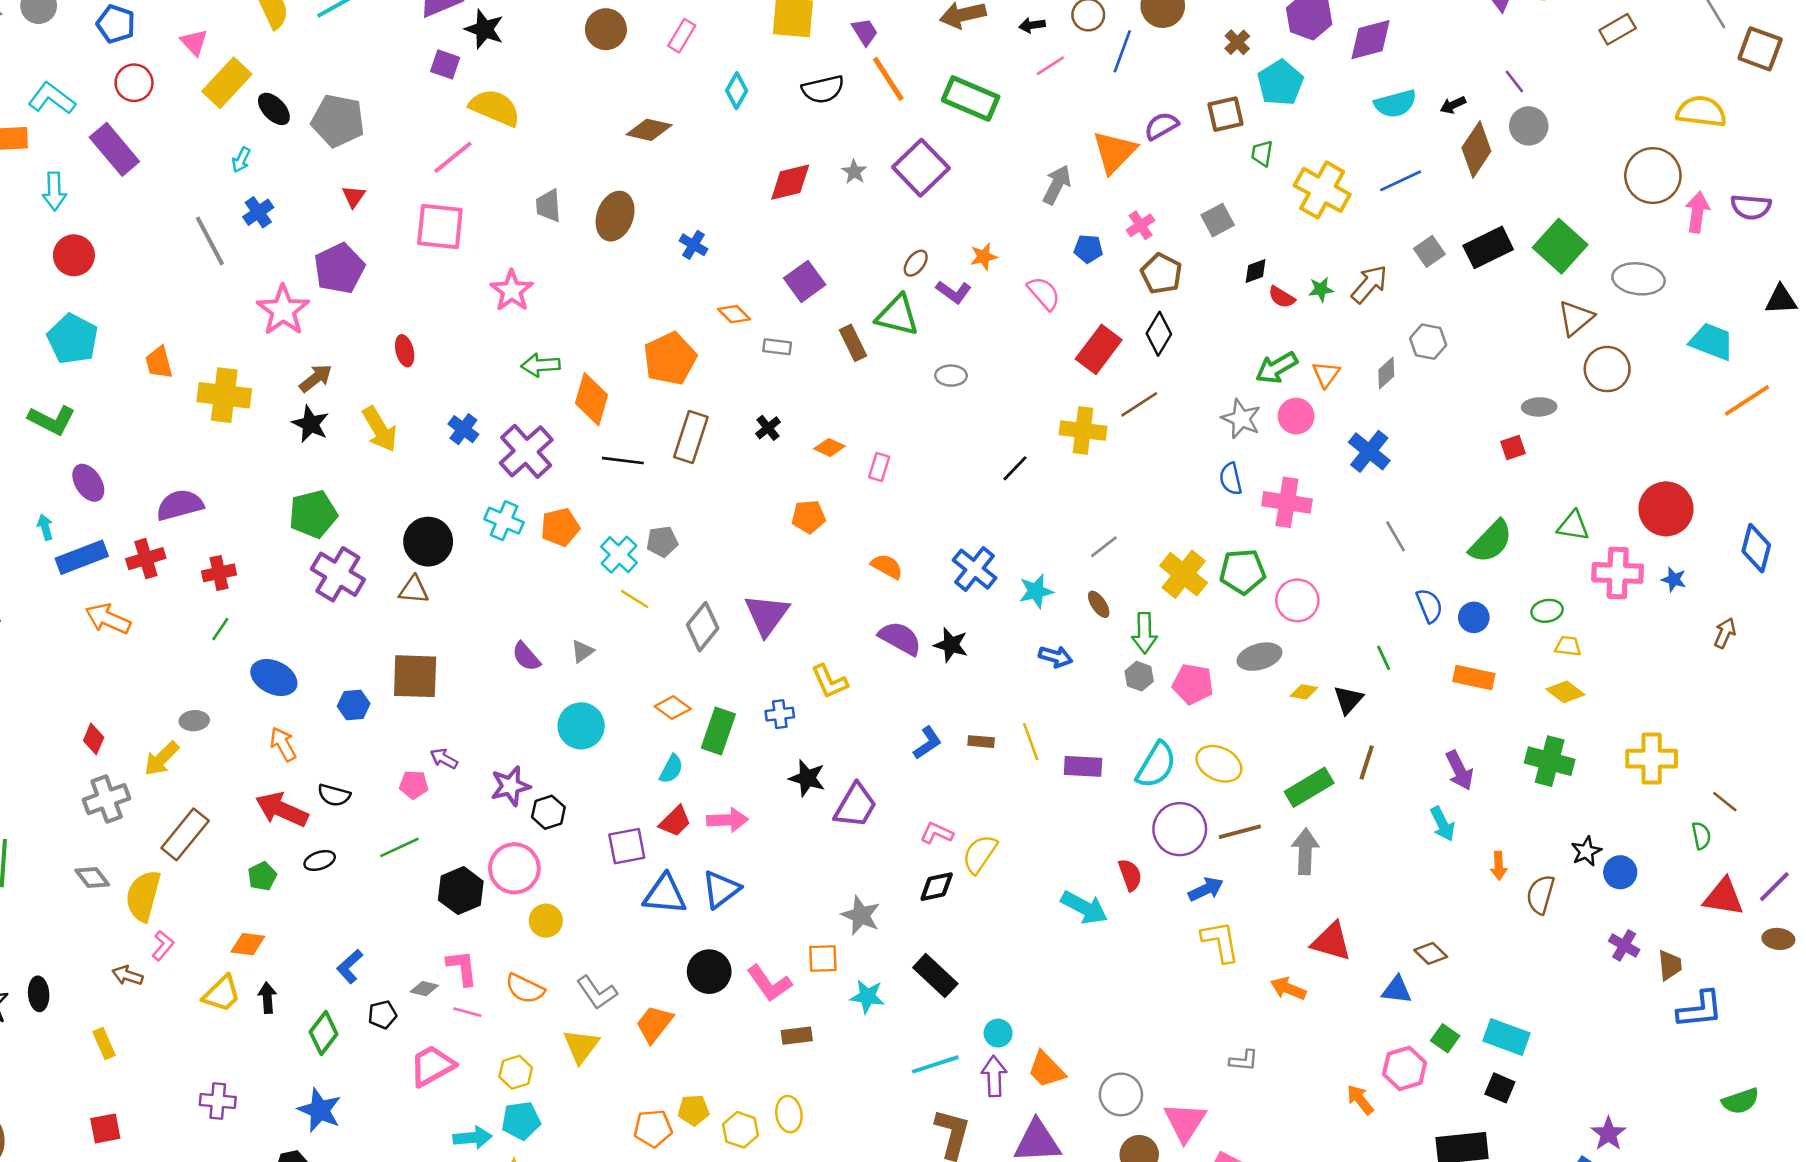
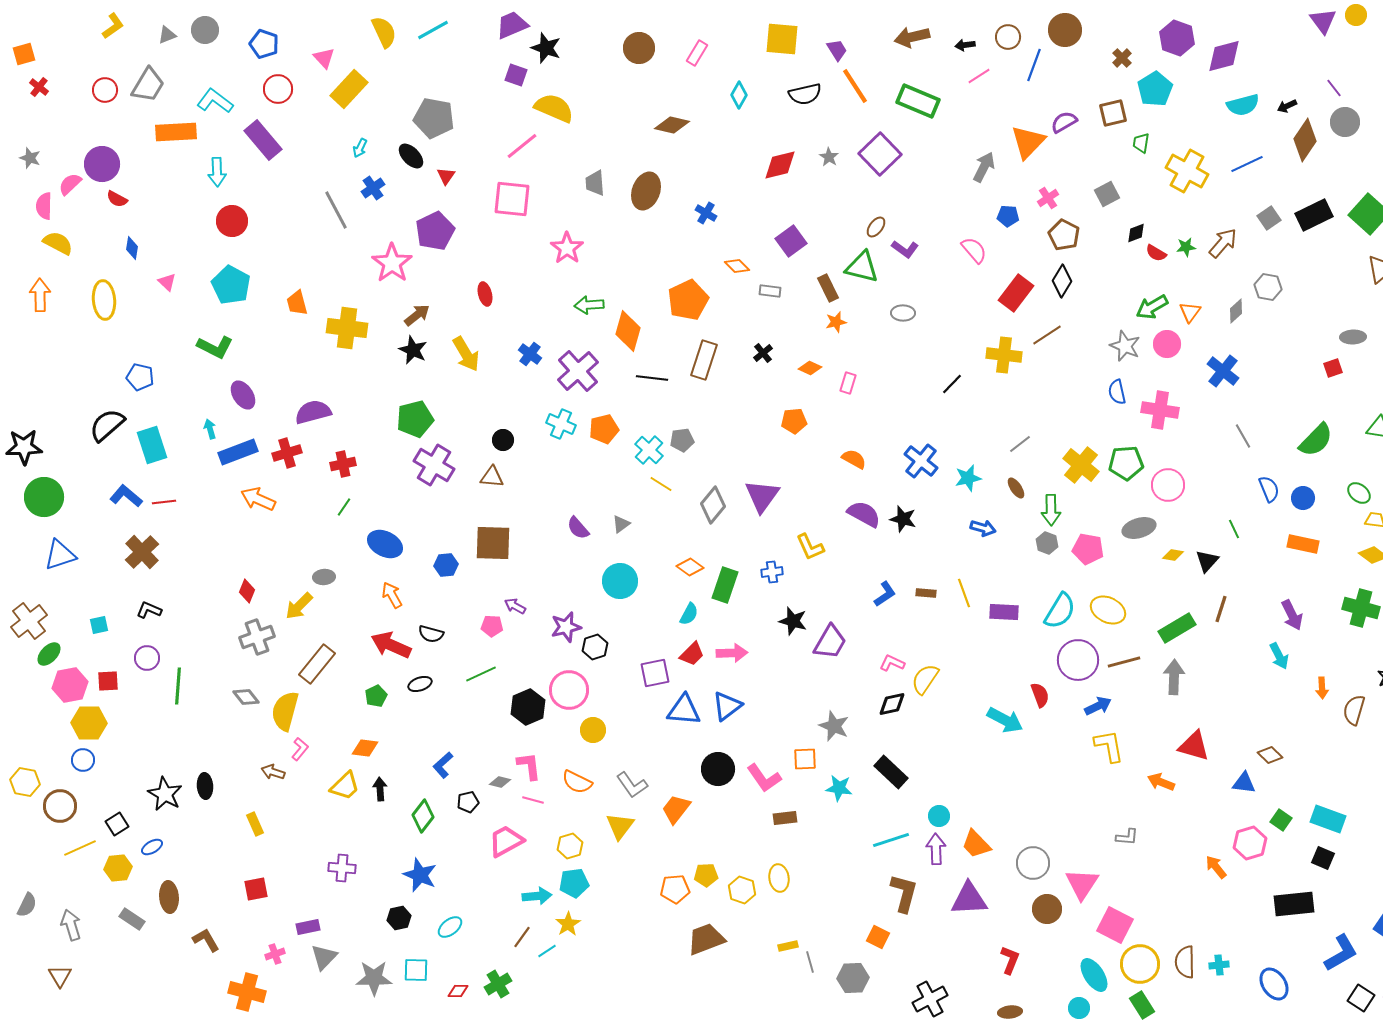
black ellipse: (274, 109) -> (411, 156), moved
orange star: (984, 257) -> (836, 322), moved
black circle: (428, 542) -> (503, 440), size x0.6
green ellipse: (1547, 611) -> (1359, 493), turned 50

